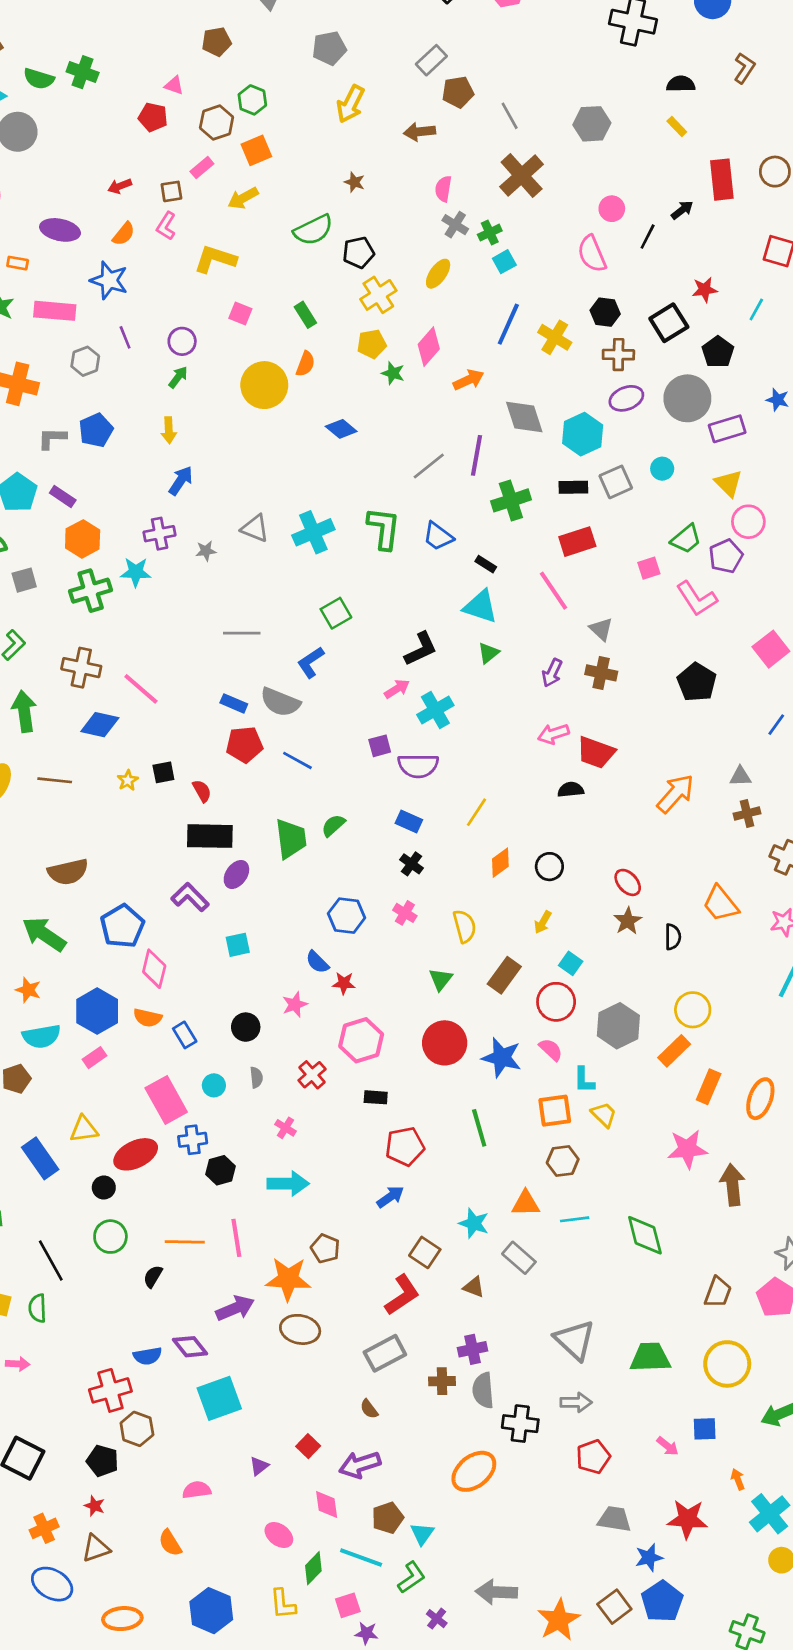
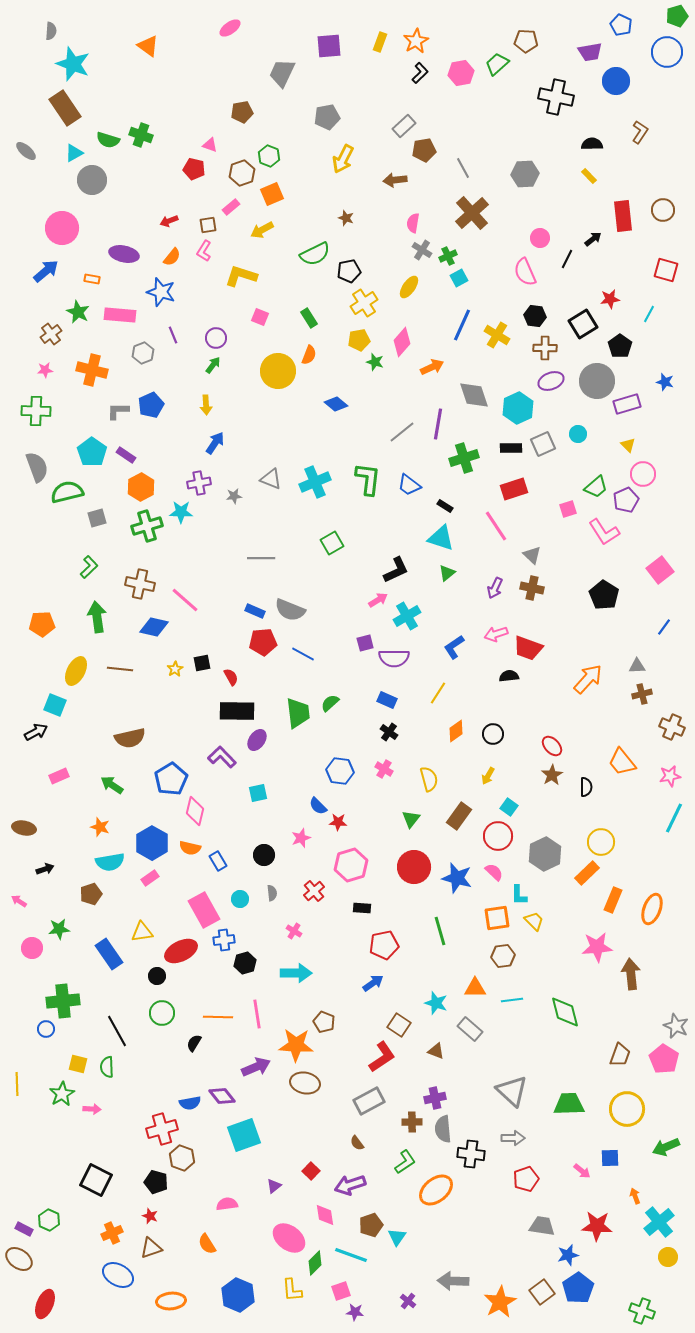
yellow triangle: (728, 483) -> (628, 445), size x0.7
blue L-shape: (311, 662) -> (454, 647), moved
green arrow: (44, 934) -> (112, 785), size x0.7
pink ellipse: (279, 1535) -> (289, 1238), size x1.5
green L-shape: (412, 1577) -> (405, 1162), moved

